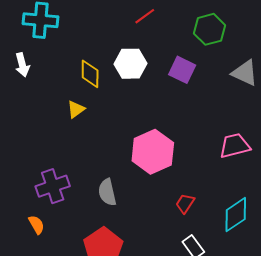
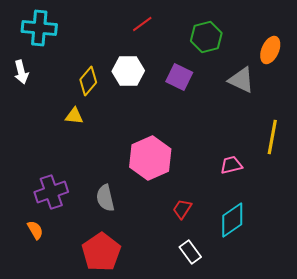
yellow diamond: (90, 74) -> (88, 81), turned 40
yellow triangle: (76, 109) -> (74, 116), turned 42
pink trapezoid: (235, 146) -> (231, 165), moved, size x0.7

